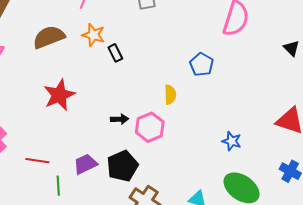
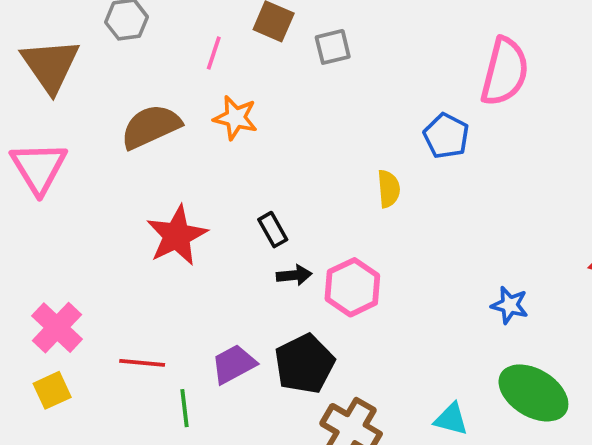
black rectangle: (115, 53) -> (273, 230), moved
blue pentagon: (201, 64) -> (446, 136), moved
yellow semicircle: (170, 95) -> (389, 189), moved

